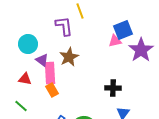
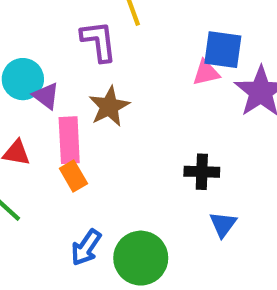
blue square: (123, 30) -> (223, 50), turned 30
purple triangle: (42, 60) -> (46, 96), moved

